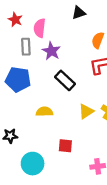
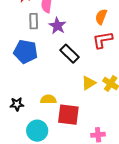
yellow semicircle: (44, 112) -> (48, 99), moved
red square: (65, 146) -> (68, 115), size x1.6

